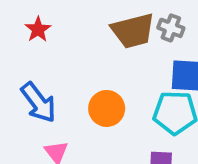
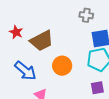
brown trapezoid: (133, 31) -> (42, 41), moved

